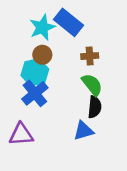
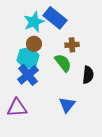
green semicircle: (92, 85) -> (63, 63), moved
black semicircle: (95, 107) -> (88, 75), moved
blue triangle: (83, 131) -> (67, 105), turned -36

